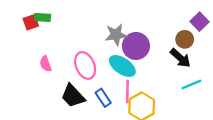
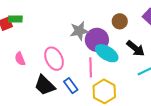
brown circle: (185, 39) -> (120, 21), moved
cyan ellipse: (122, 66) -> (107, 53), moved
pink line: (127, 92) -> (91, 67), moved

